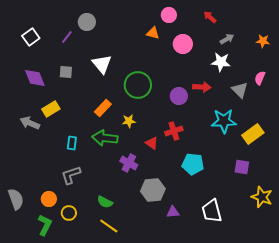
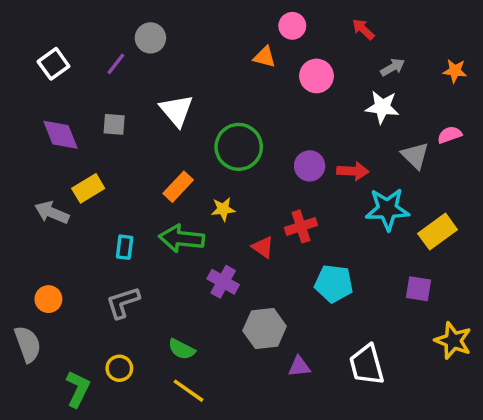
pink semicircle: (260, 78) -> (450, 135), turned 48
red arrow: (202, 87) -> (353, 171), moved
orange circle: (49, 199) -> (48, 299), moved

